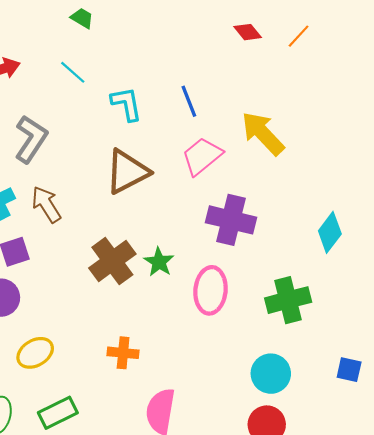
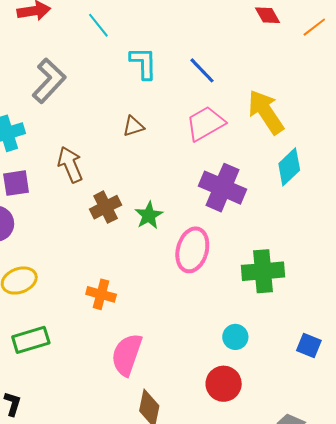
blue line: (189, 101) -> (202, 70), turned -32
brown triangle: (127, 172) -> (133, 126), size x0.5
brown arrow: (46, 204) -> (70, 165), moved
cyan diamond: (330, 232) -> (289, 167), moved
brown cross: (112, 261) -> (106, 207), size x0.7
cyan circle: (271, 374) -> (235, 337), size x0.7

